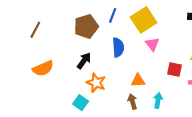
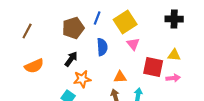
red square: (174, 69) -> (153, 67), size x1.5
orange star: (96, 83) -> (82, 79), turned -30

